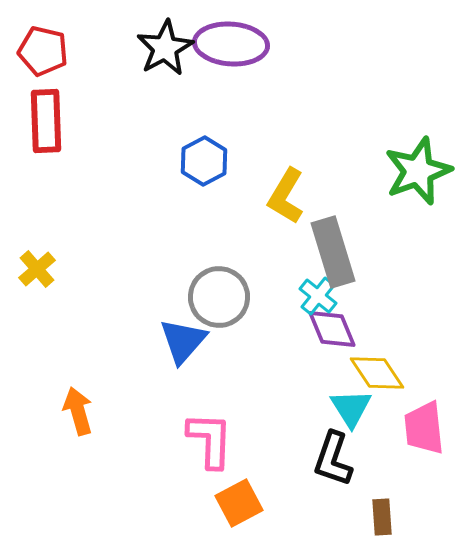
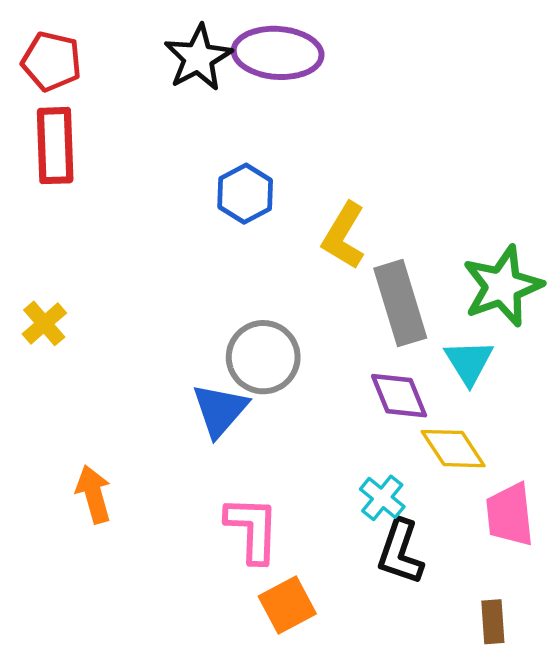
green star: (418, 171) -> (502, 286), moved
cyan cross: (318, 296) -> (382, 498), moved
cyan triangle: (351, 408) -> (469, 362), moved
brown rectangle: (382, 517) -> (493, 622), moved

